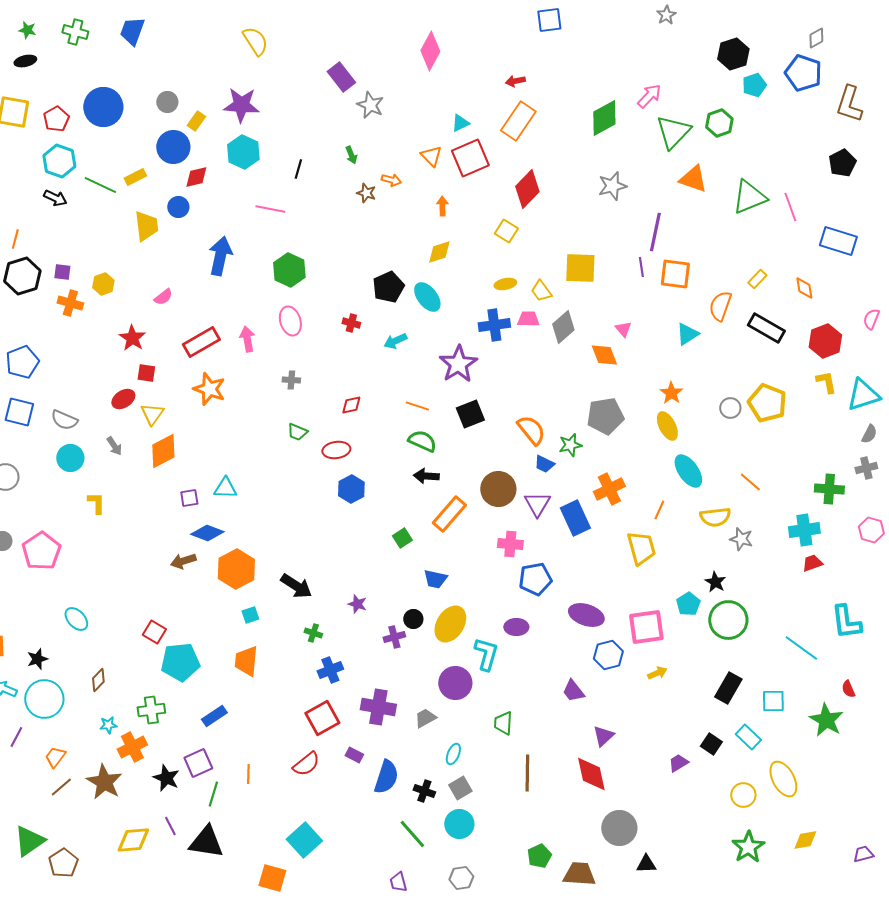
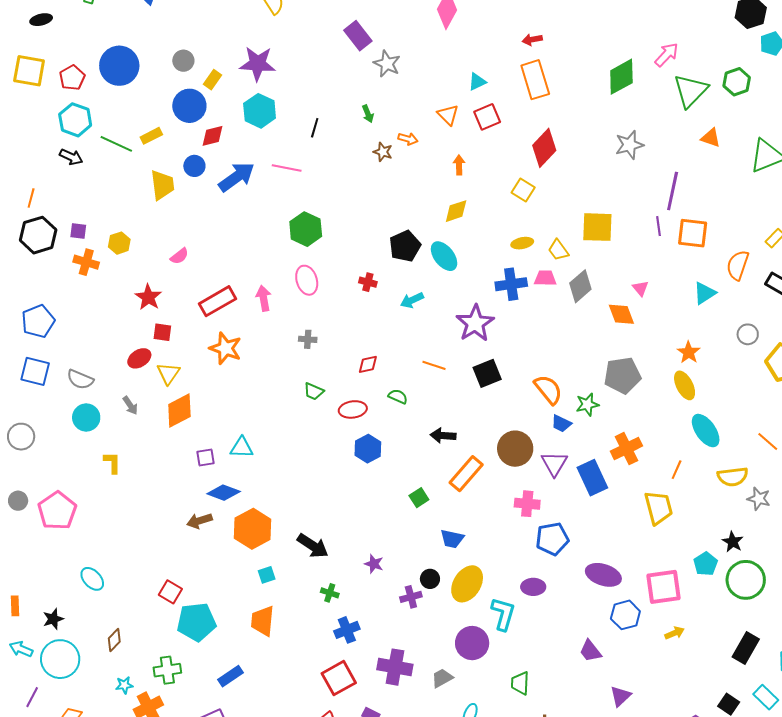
orange rectangle: (518, 121) -> (535, 80), turned -51
red square: (470, 158) -> (487, 117), size x0.7
orange triangle: (693, 179) -> (711, 138), size x0.7
blue arrow: (220, 256) -> (237, 177), moved, turned 42
gray circle: (730, 408) -> (748, 334), moved
green semicircle: (422, 441) -> (398, 396), moved, size x0.7

